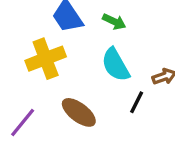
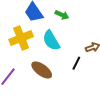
cyan semicircle: (116, 65) -> (51, 40), moved

